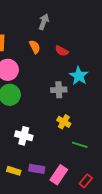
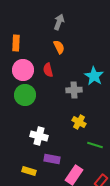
orange semicircle: (35, 47) -> (59, 47), moved
red semicircle: (62, 51) -> (48, 70), moved, turned 48
purple rectangle: (37, 169) -> (52, 159), moved

